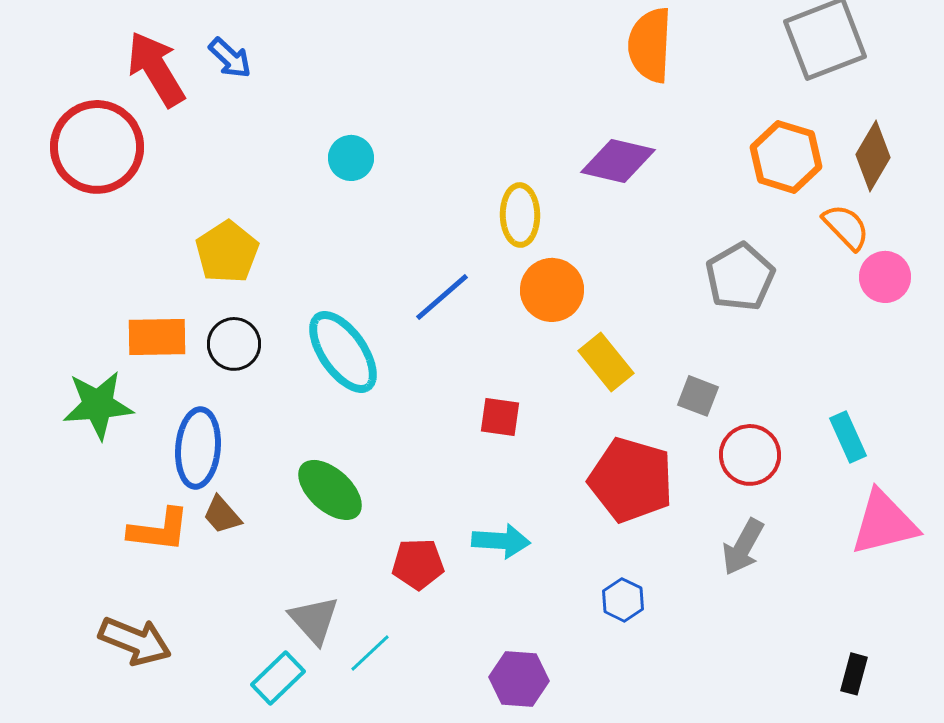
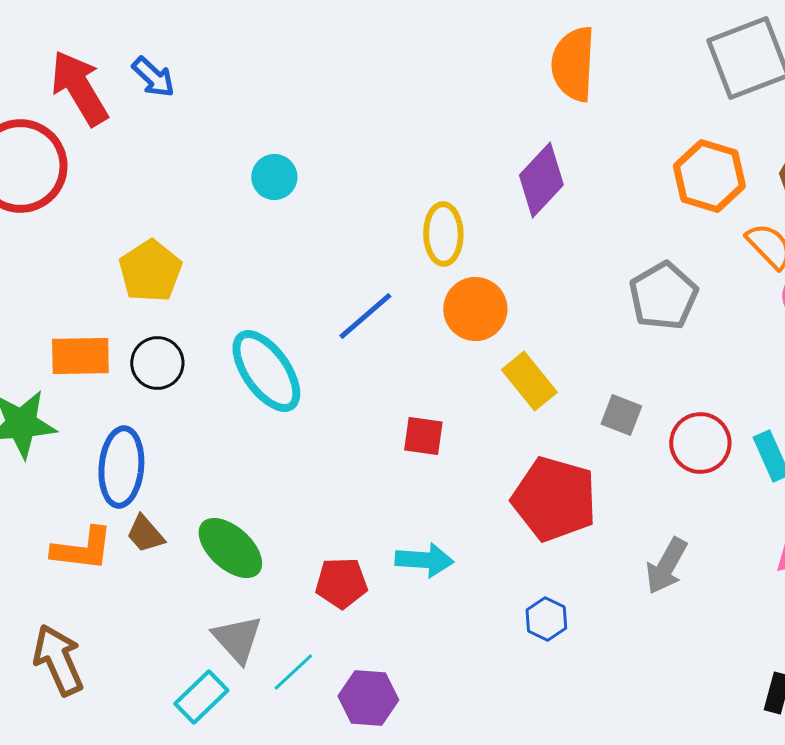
purple diamond: (618, 161) -> (541, 180), turned -60
red circle: (750, 455) -> (700, 443), moved
green ellipse: (330, 490) -> (230, 548), moved
brown arrow: (135, 641) -> (58, 660), turned -136
purple hexagon: (519, 679) -> (368, 698), moved

